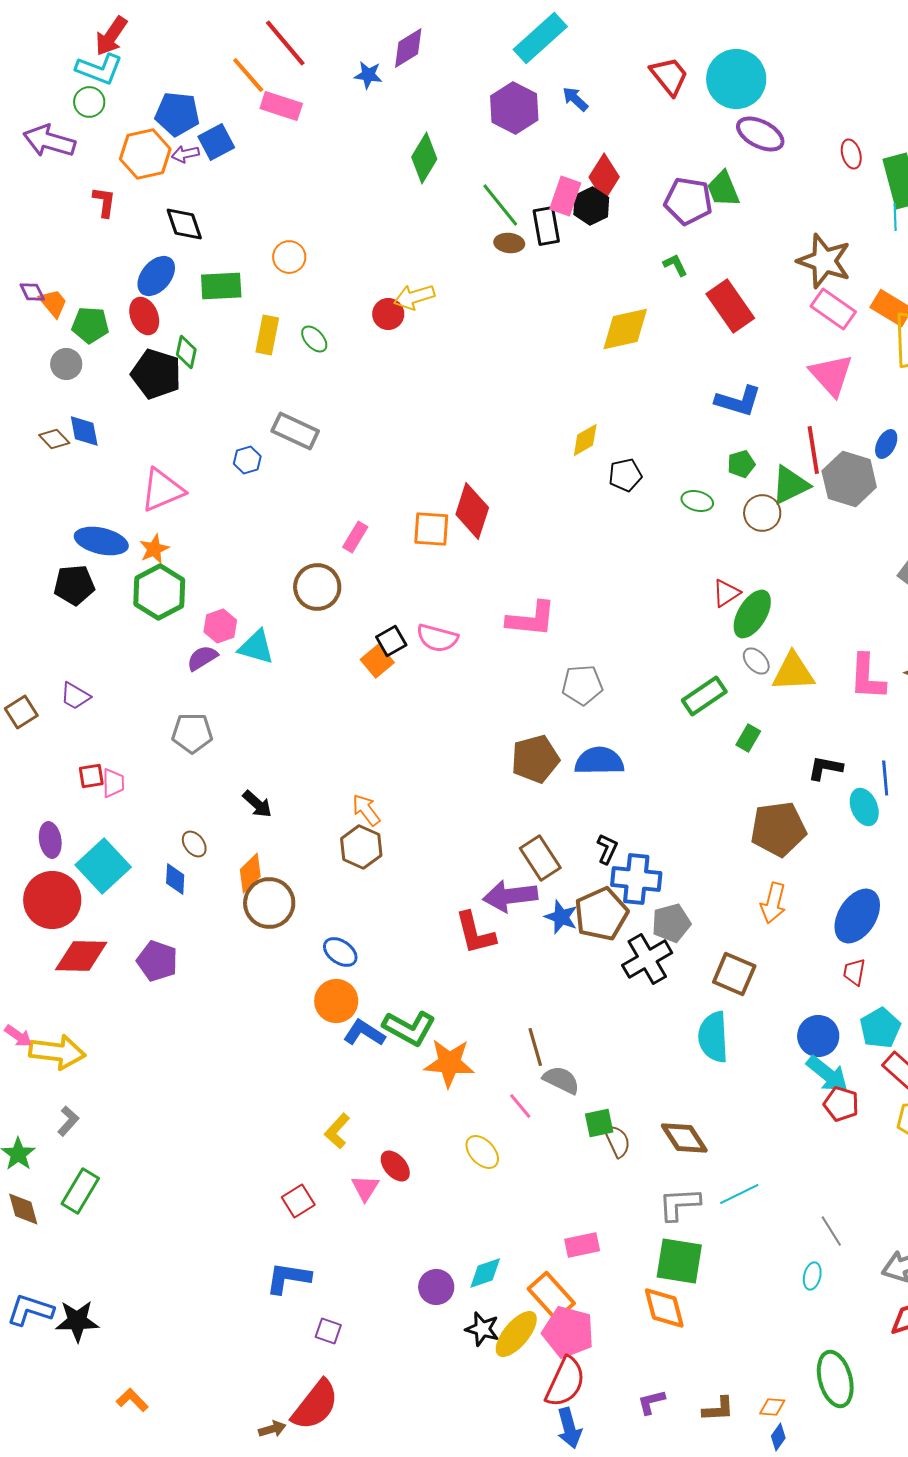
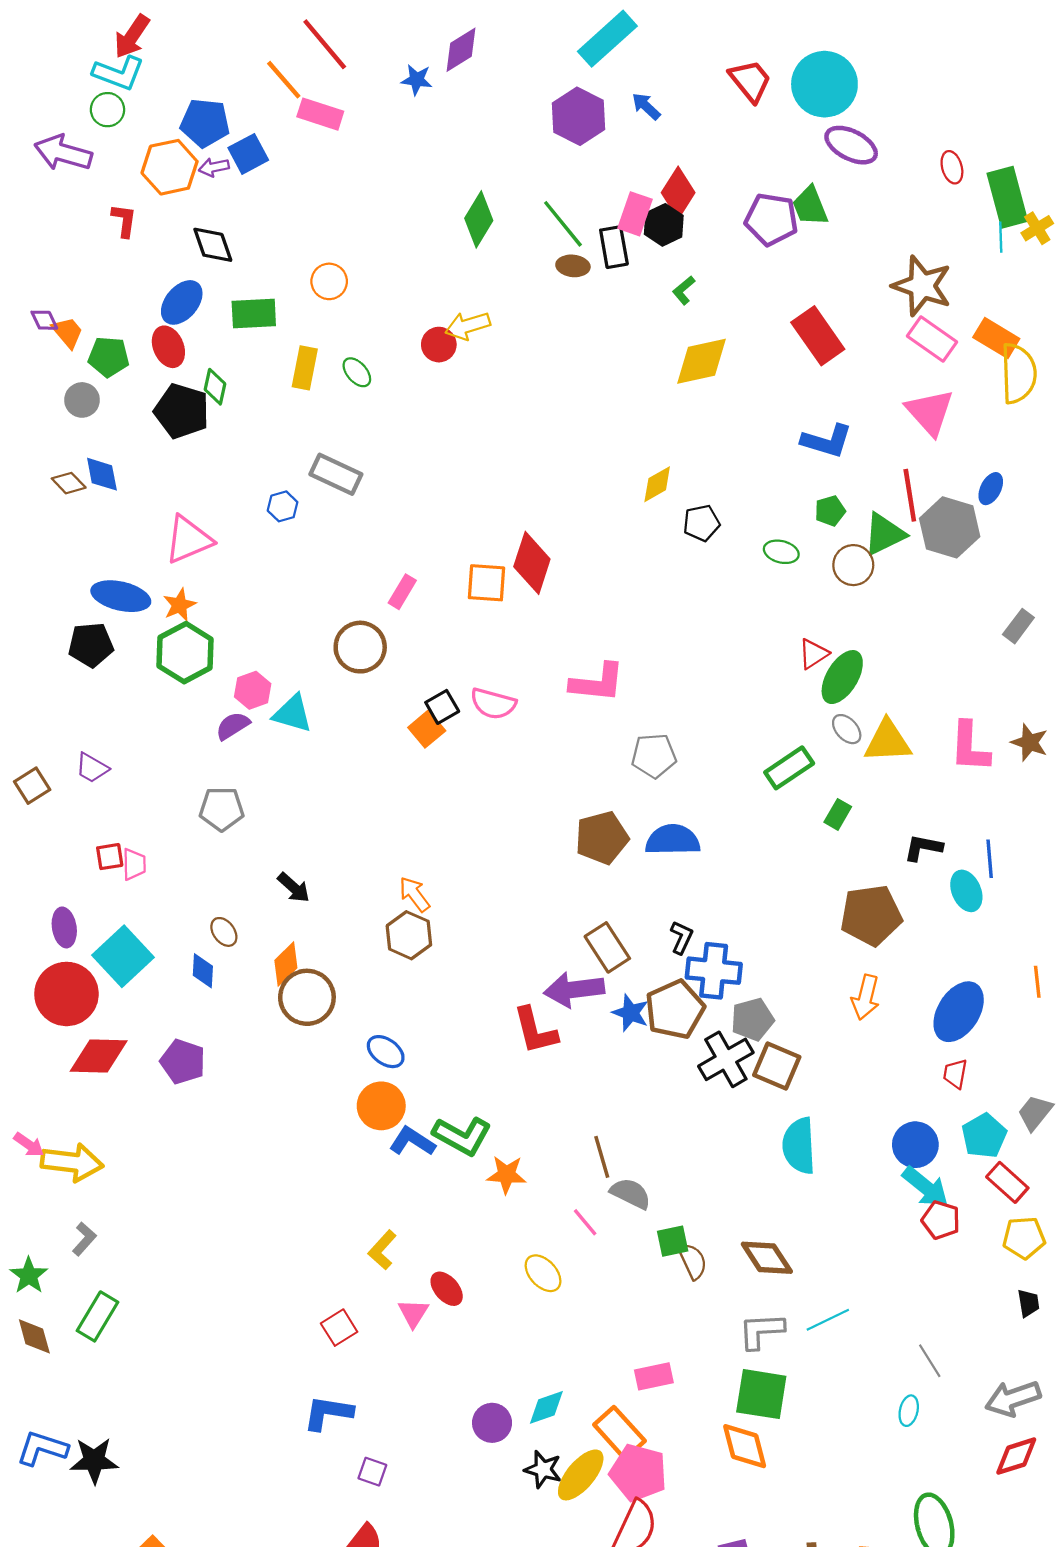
green diamond: (424, 158) -> (479, 219), moved
green L-shape: (675, 265) -> (684, 290), moved, turned -104
brown square: (734, 974) -> (777, 1066), moved
orange star: (449, 1063) -> (506, 1175), size x0.7

